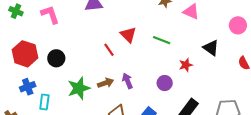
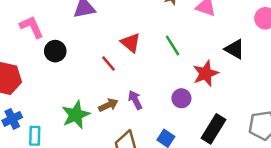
green line: (162, 40) -> (173, 46), turned 42
black circle: (56, 58) -> (55, 51), moved
red star: (186, 65) -> (206, 73), size x1.5

